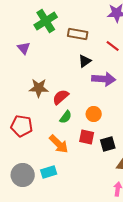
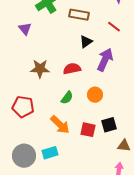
purple arrow: (104, 79) -> (105, 60), turned -70
red semicircle: (61, 97) -> (72, 69), moved, turned 30
red square: (87, 137) -> (88, 130), moved

